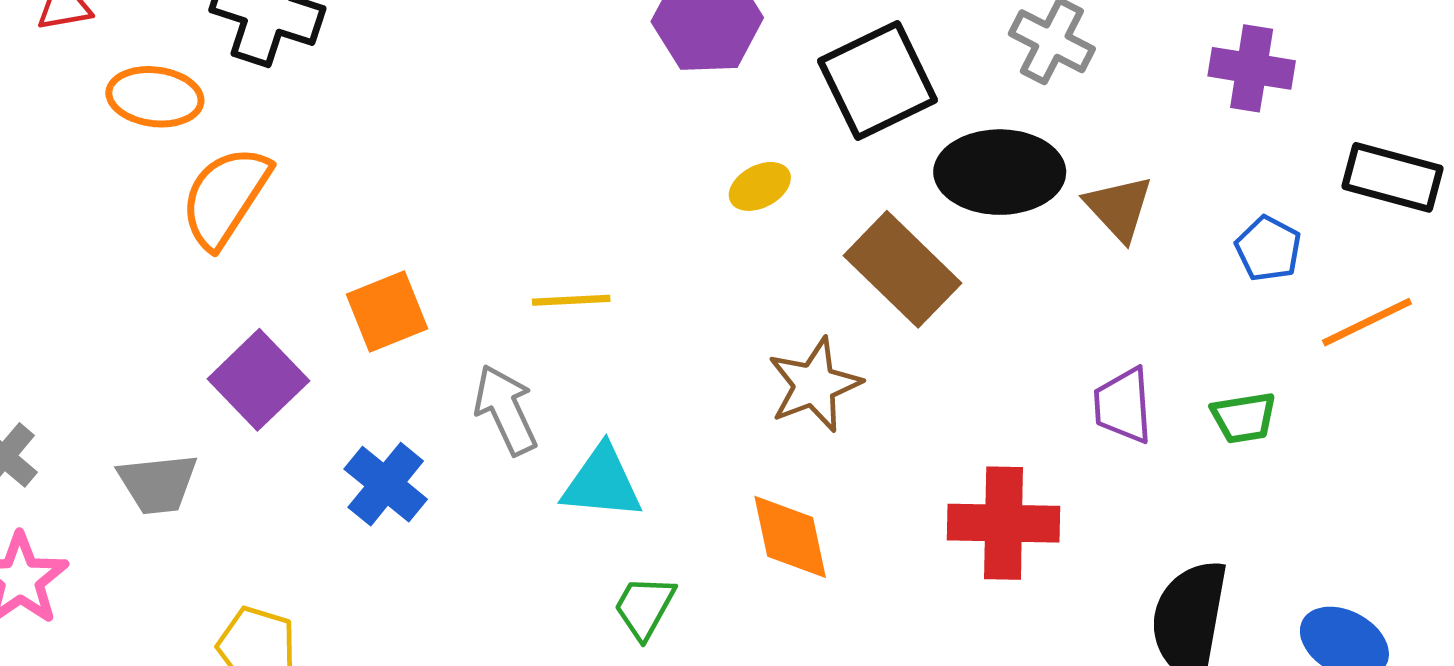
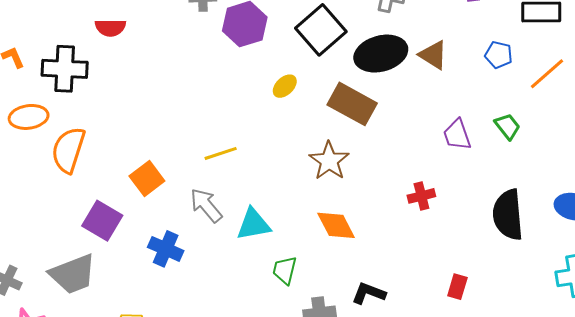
green trapezoid: (1244, 418) -> (507, 126), turned -104
gray trapezoid: (158, 484) -> (73, 274), size x1.4
red cross: (1004, 523) -> (421, 196), size x0.6

